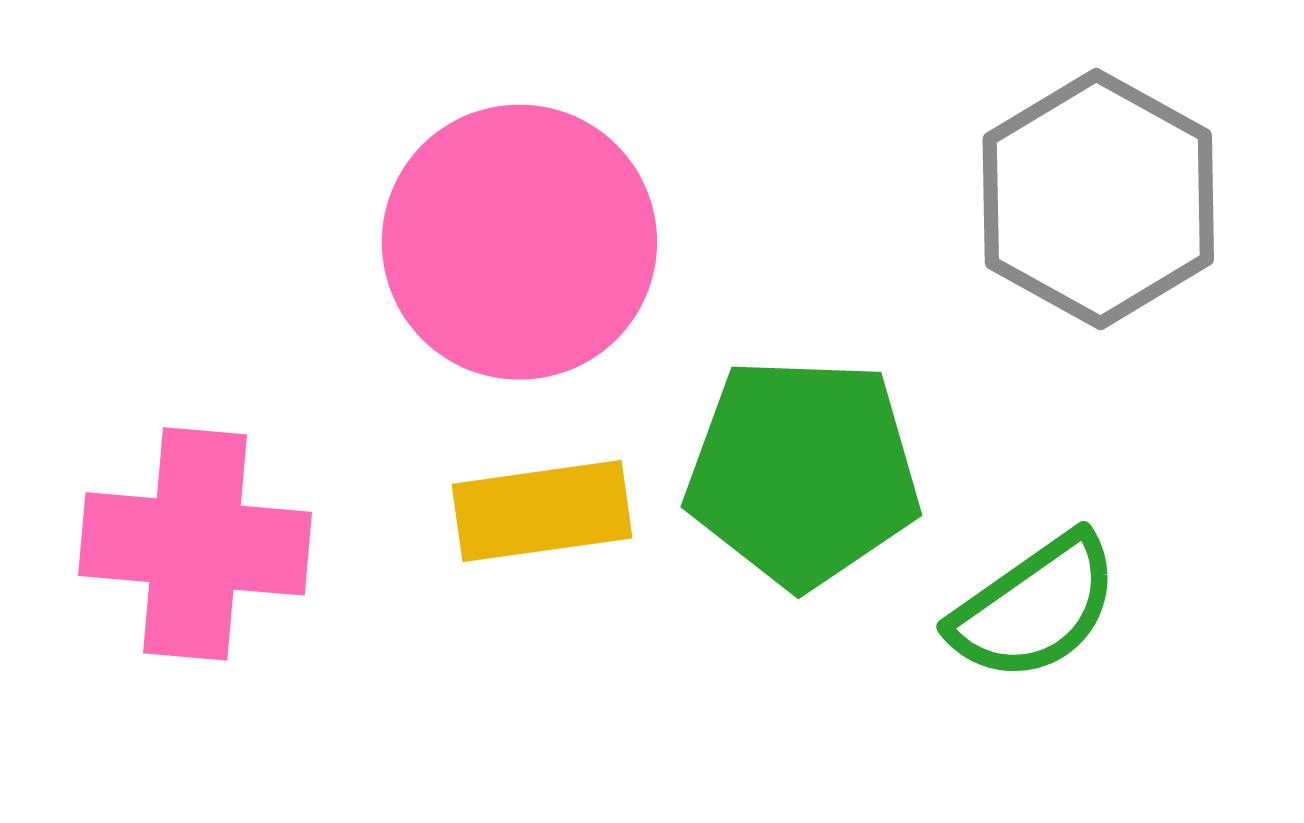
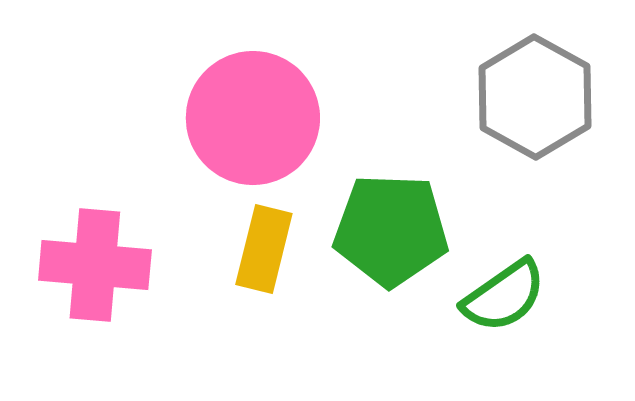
yellow rectangle: (542, 511) -> (264, 249), turned -68

